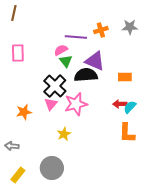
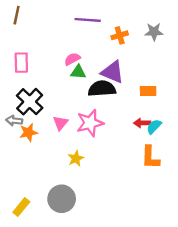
purple line: (76, 37) -> (88, 20), moved
green triangle: (66, 61) -> (78, 72), turned -48
black cross: (55, 86) -> (30, 102), moved
gray arrow: (12, 146) -> (14, 121), moved

